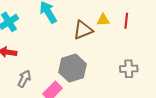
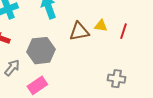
gray hexagon: (73, 68) -> (41, 51), moved

